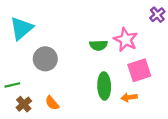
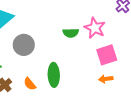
green ellipse: (104, 86) -> (54, 75), moved
orange arrow: (129, 97) -> (106, 79), moved

